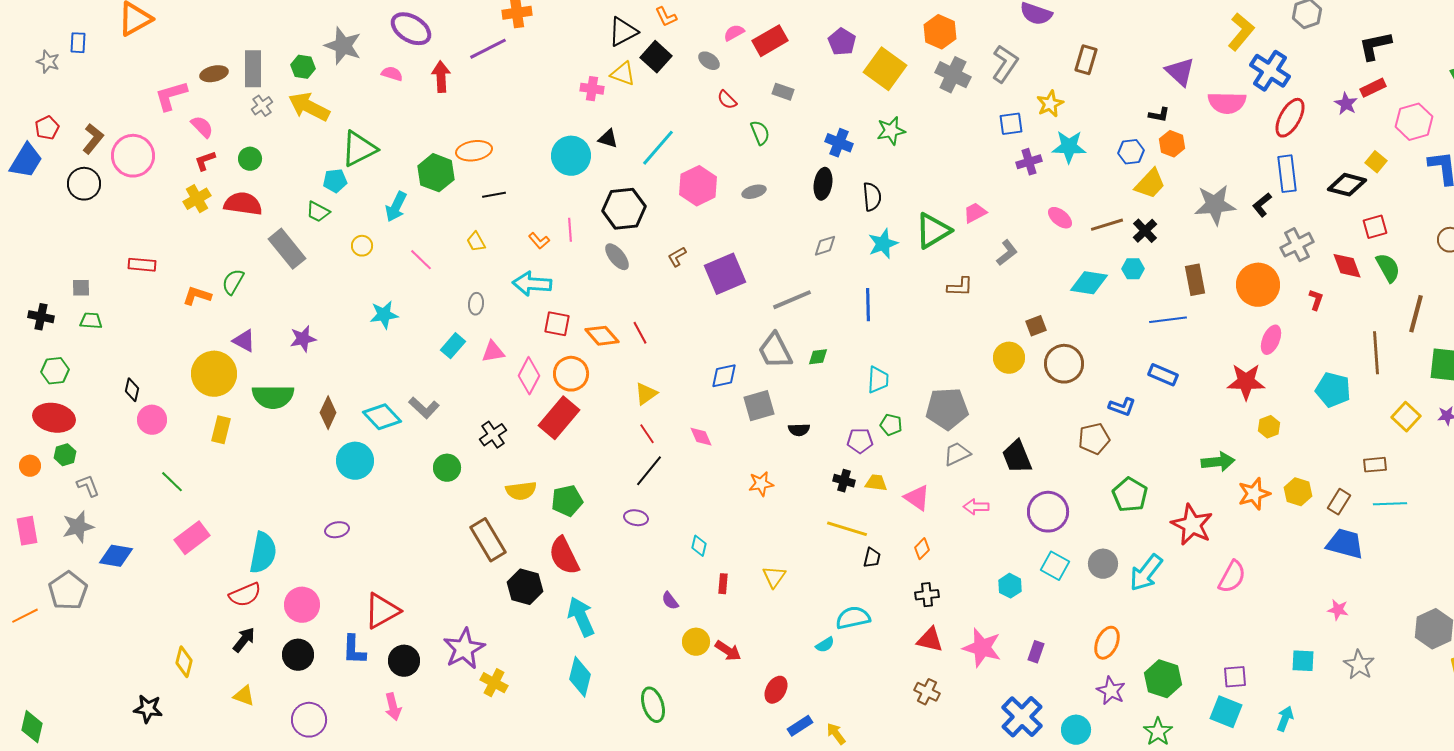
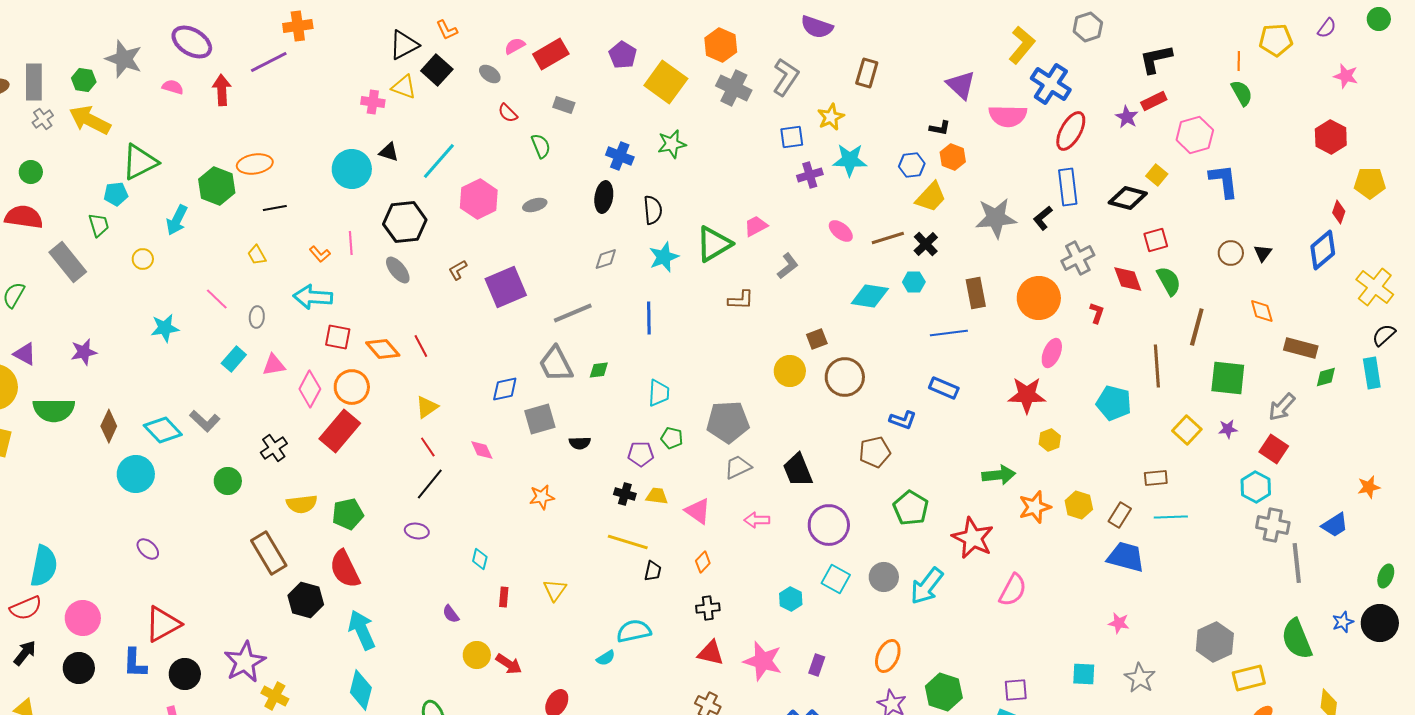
green trapezoid: (318, 212) -> (99, 225), turned -135
pink line: (421, 260) -> (217, 299), moved
purple ellipse: (337, 530) -> (148, 549), moved, turned 55

